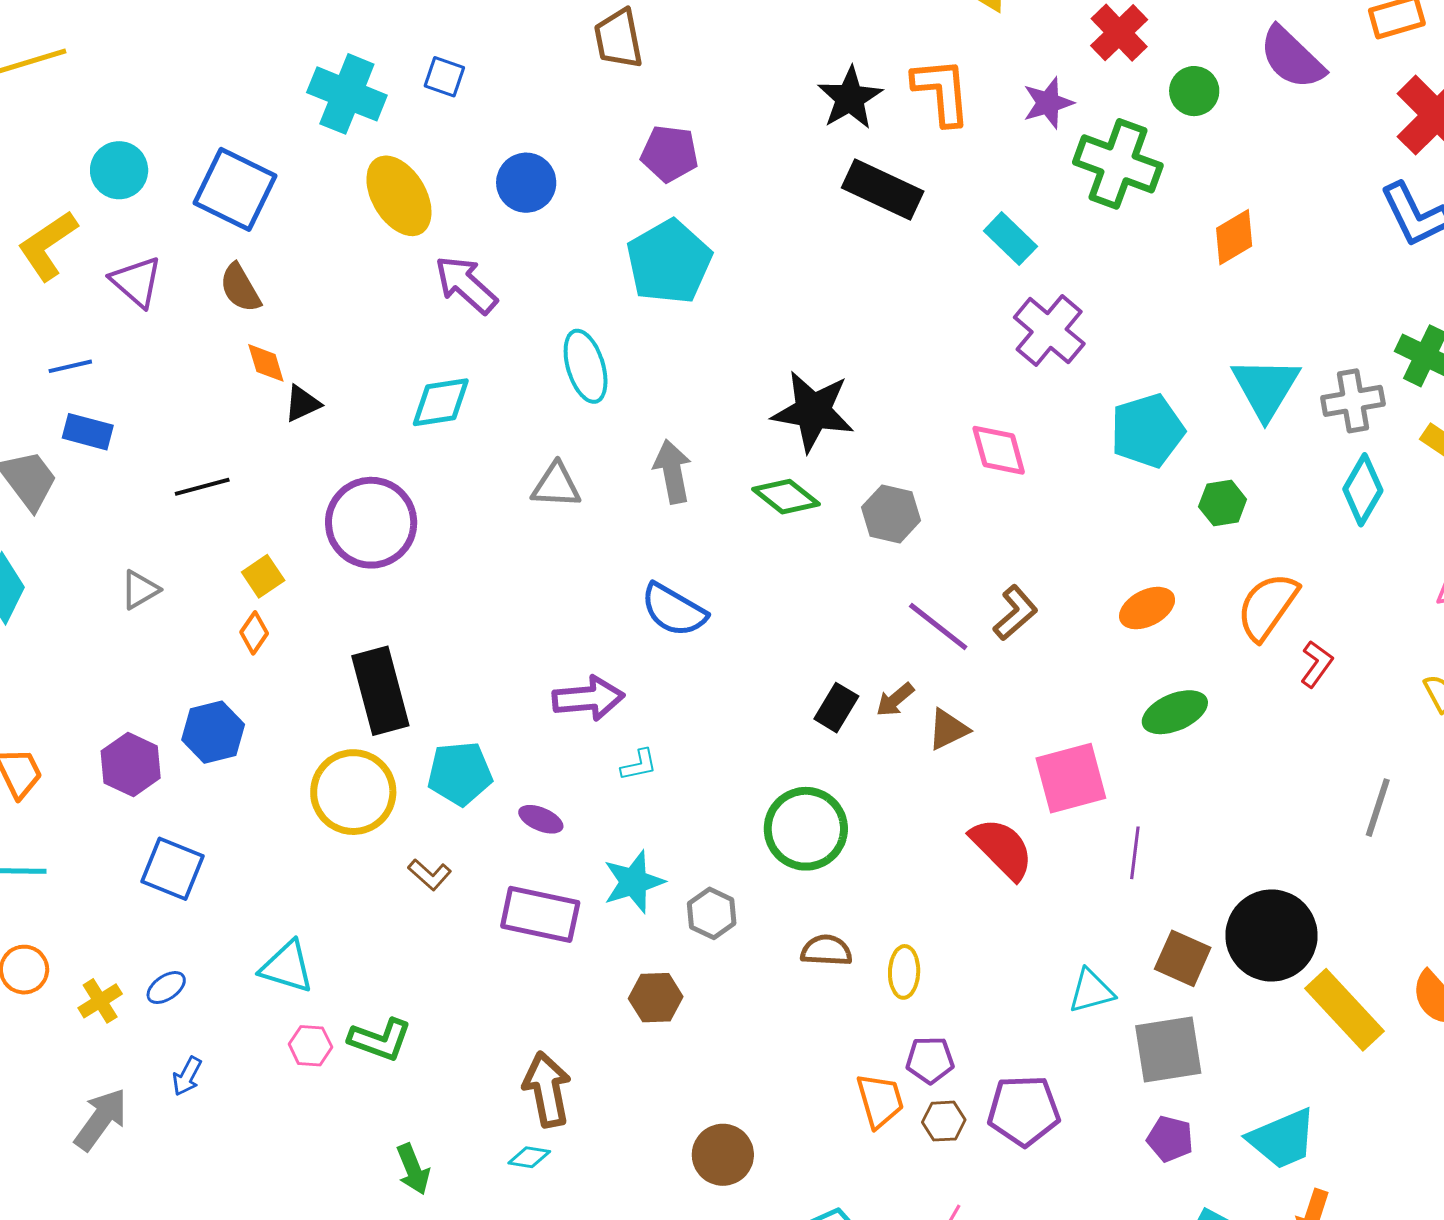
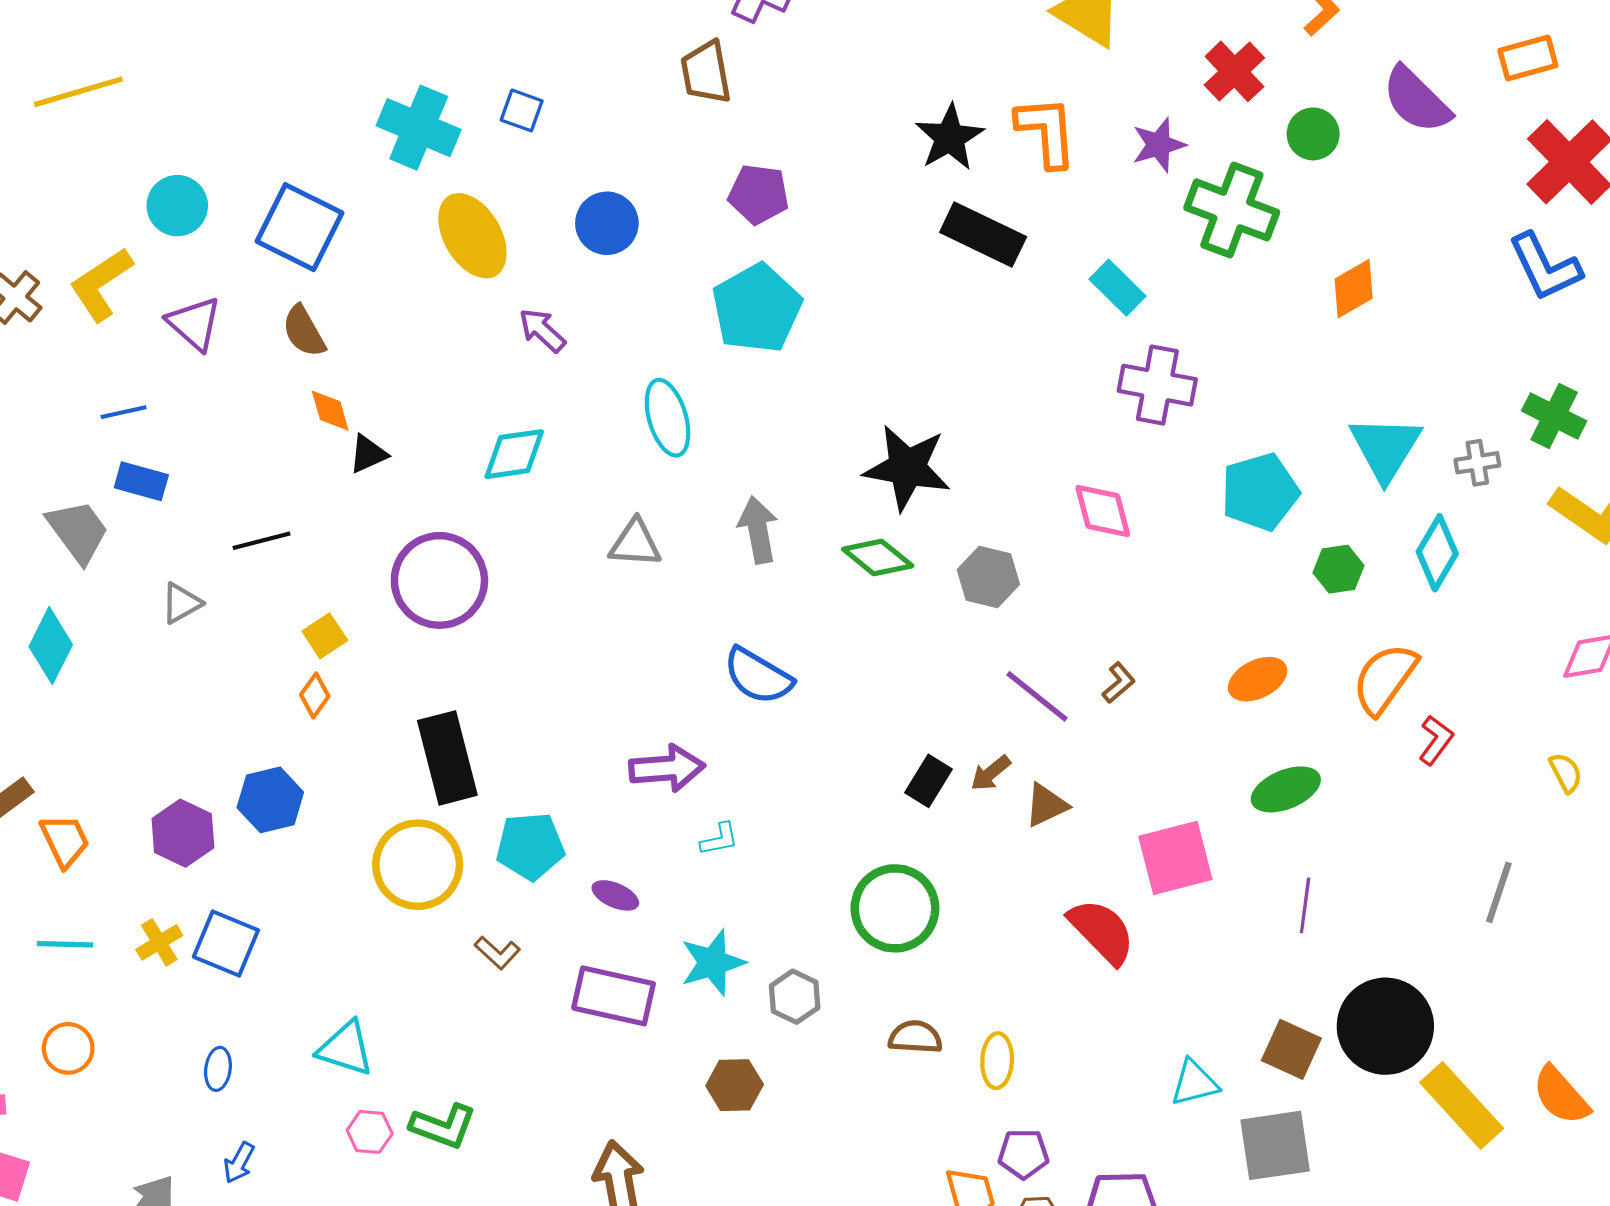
purple arrow: (466, 285) -> (542, 330), size x0.7
purple cross: (1049, 331) -> (1157, 385), turned -30
gray cross: (1353, 401) -> (1477, 463), size x0.7
cyan diamond: (1363, 490) -> (1437, 553), moved
gray triangle: (140, 590) -> (181, 603), moved
brown L-shape: (1015, 613) -> (1119, 683), size x0.7
purple line: (1135, 853) -> (1305, 905), moved
blue ellipse: (166, 988) -> (218, 1069), turned -48
yellow cross: (100, 1001) -> (159, 942), moved

